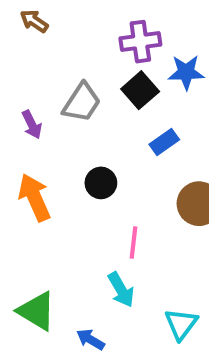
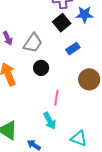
gray trapezoid: (82, 102) -> (33, 43), moved
cyan triangle: (181, 324) -> (79, 138), turned -48

